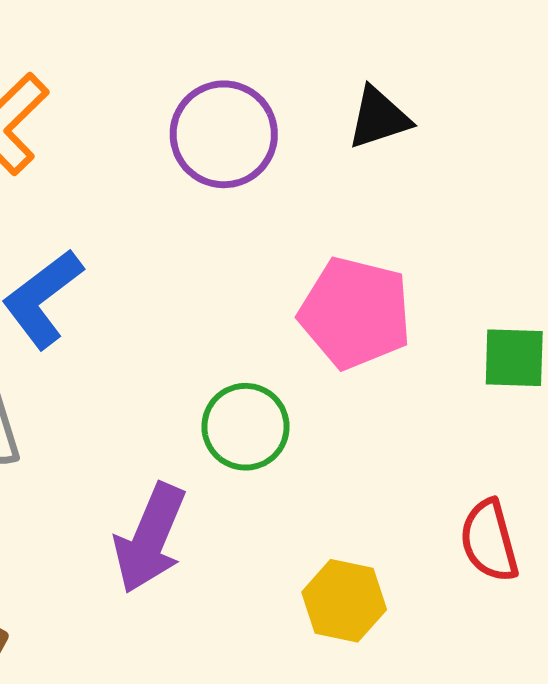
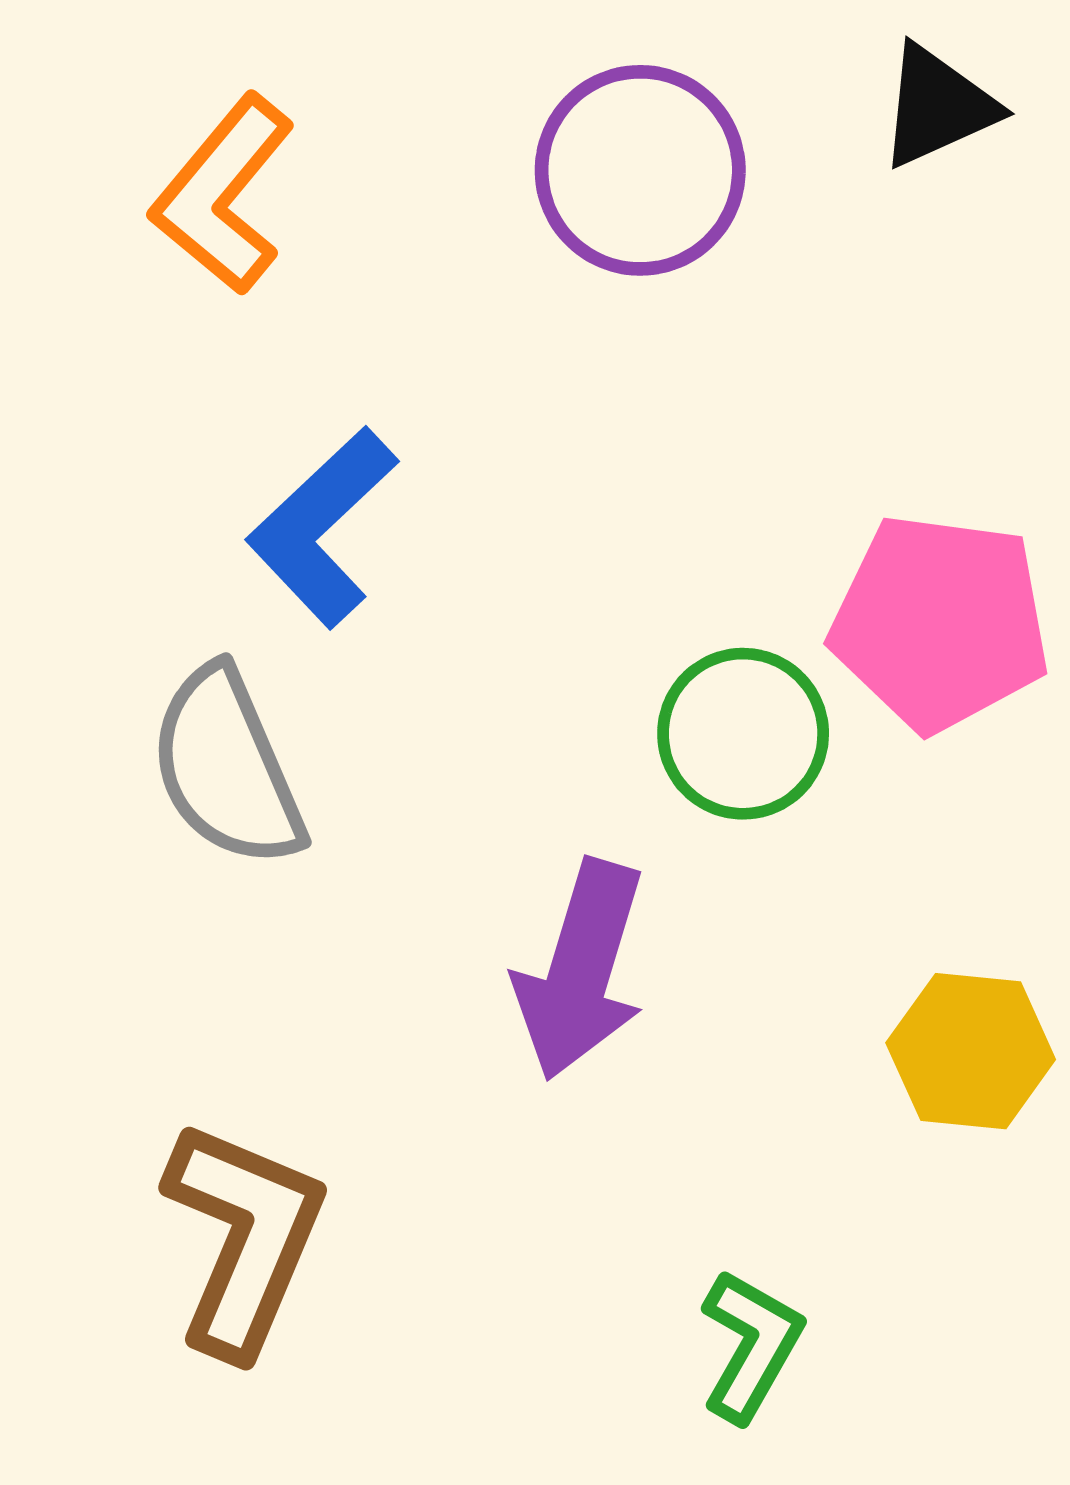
pink pentagon: (355, 313) -> (940, 623), moved

